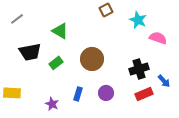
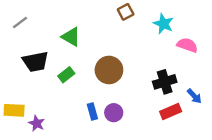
purple circle: (106, 93) -> (114, 113), moved
blue rectangle: (78, 94) -> (92, 111), turned -32
purple star: (52, 104) -> (37, 123), moved

